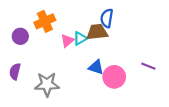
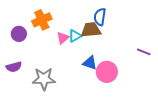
purple line: (148, 66) -> (144, 52), moved
purple semicircle: (15, 72) -> (14, 67), turned -119

